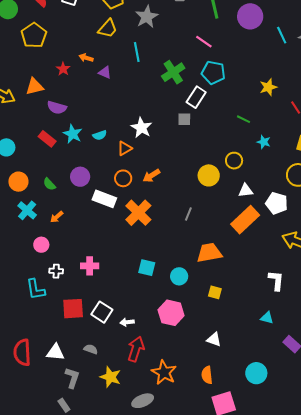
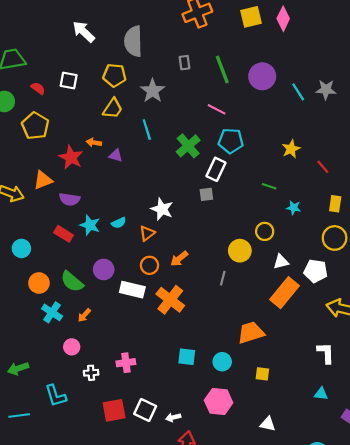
red star: (63, 69) -> (71, 157), size x1.6
green semicircle: (49, 184) -> (72, 282), size x1.6
gray line: (188, 214) -> (223, 278), moved
cyan L-shape: (36, 289) -> (56, 396), moved

